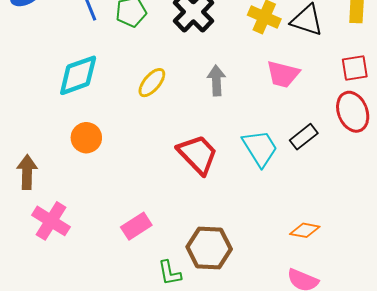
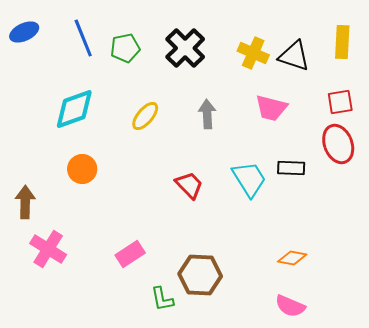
black rectangle: (304, 137) -> (291, 168), turned 40
red trapezoid: (198, 154) -> (189, 185), size x0.7

